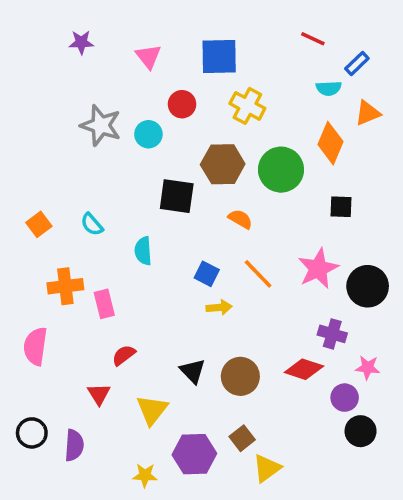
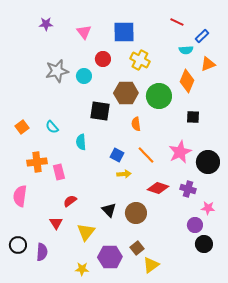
gray star: (101, 125) -> (57, 71), turned -30
orange semicircle: (240, 219) -> (136, 124), turned -128
red diamond: (304, 369) -> (158, 188), moved

